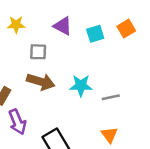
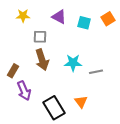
cyan square: (95, 34) -> (84, 23), turned 32
brown arrow: (41, 82) -> (42, 60), turned 55
orange triangle: (109, 135) -> (81, 102), moved

